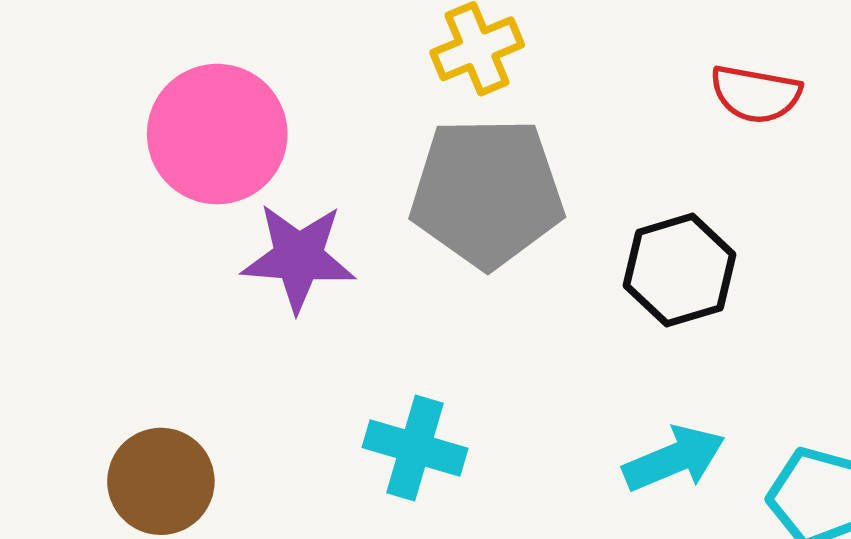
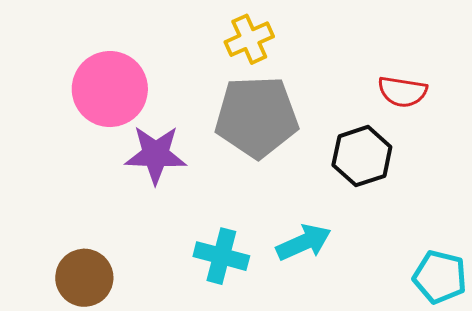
red semicircle: (756, 94) -> (402, 92), moved
cyan arrow: (674, 459) -> (304, 242), moved

